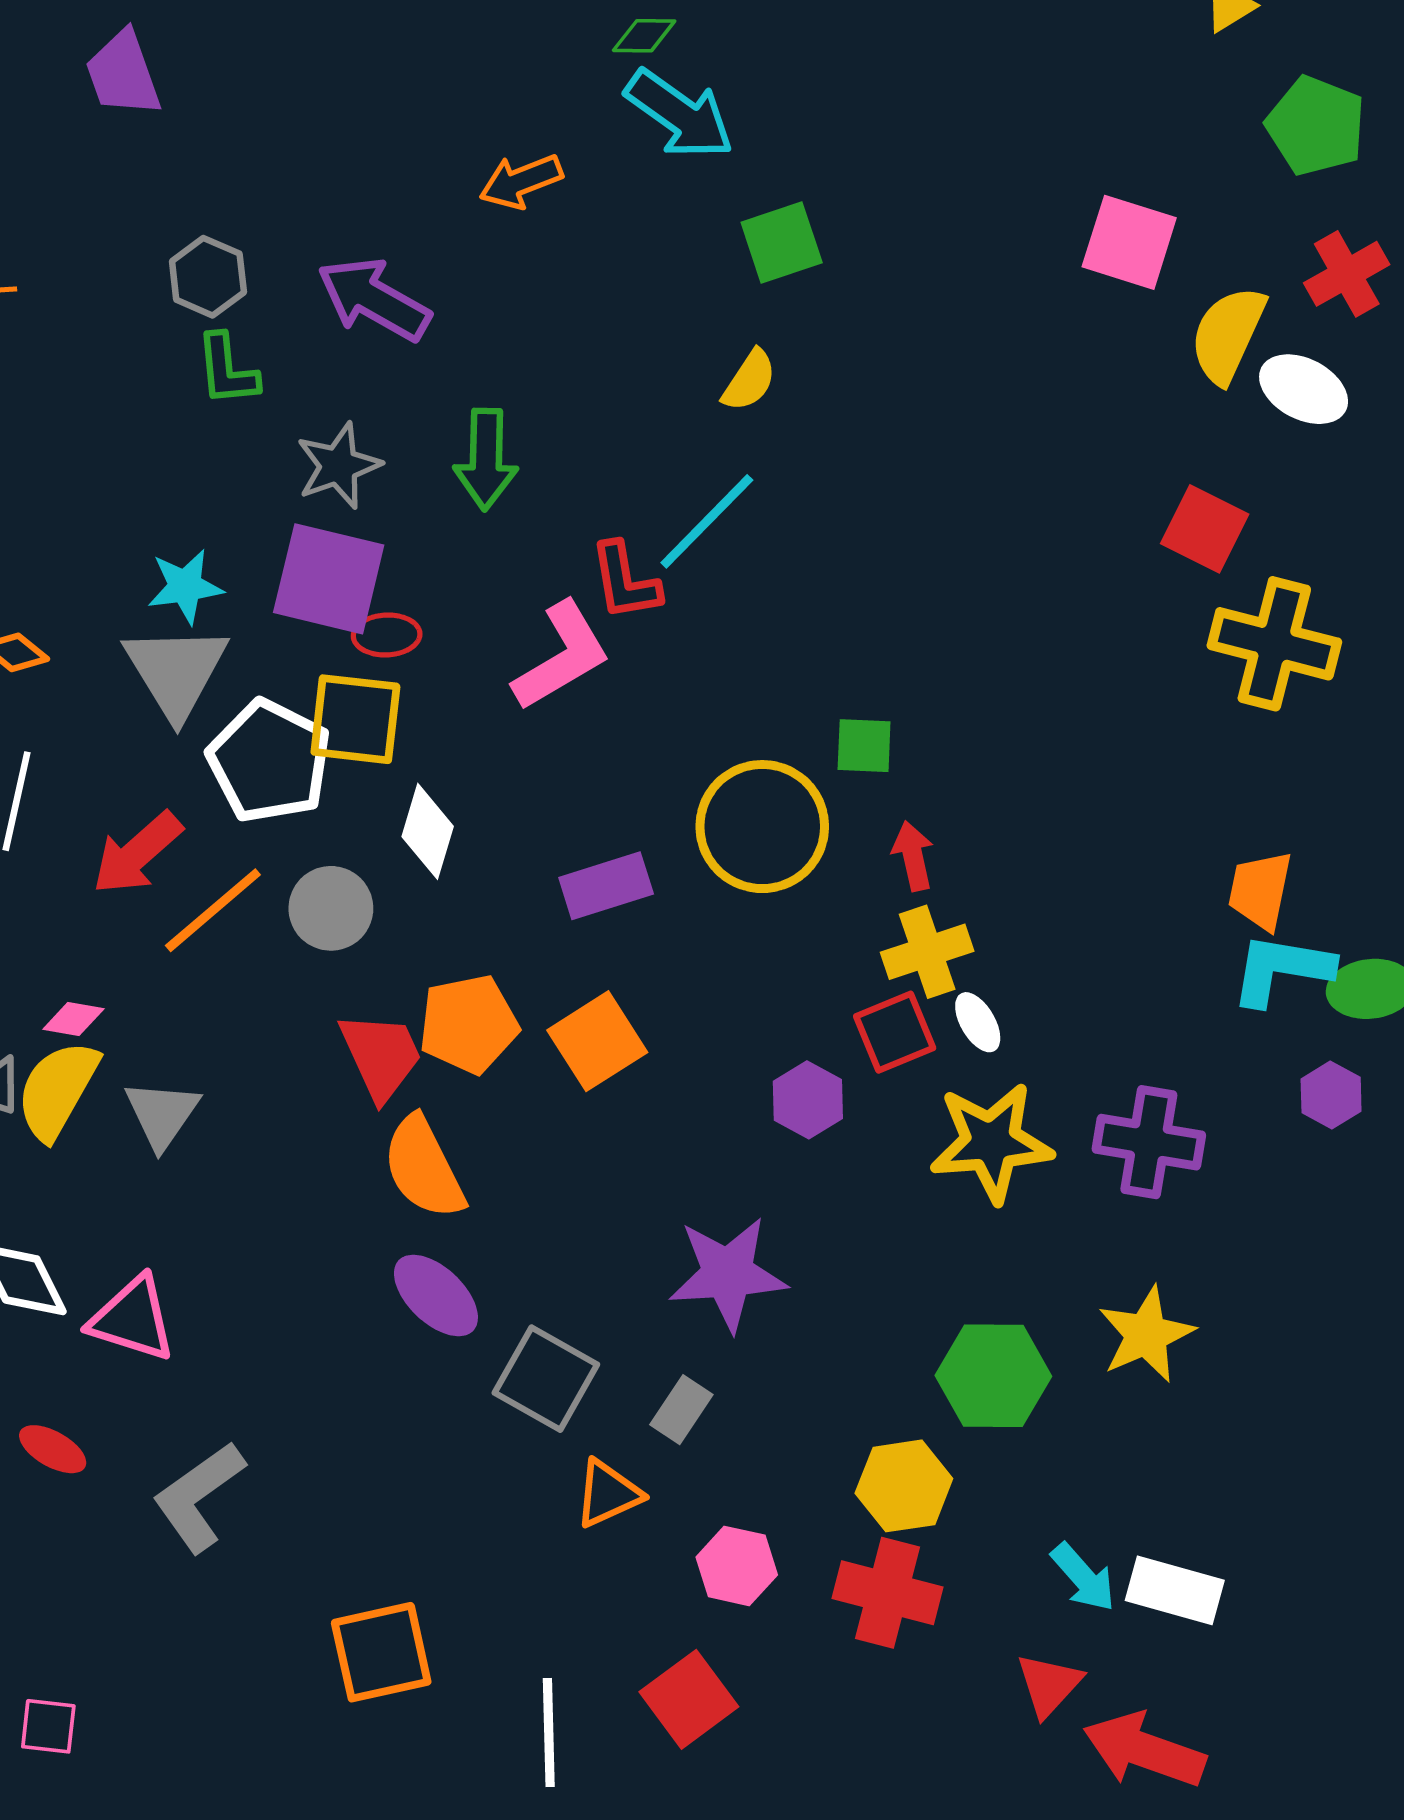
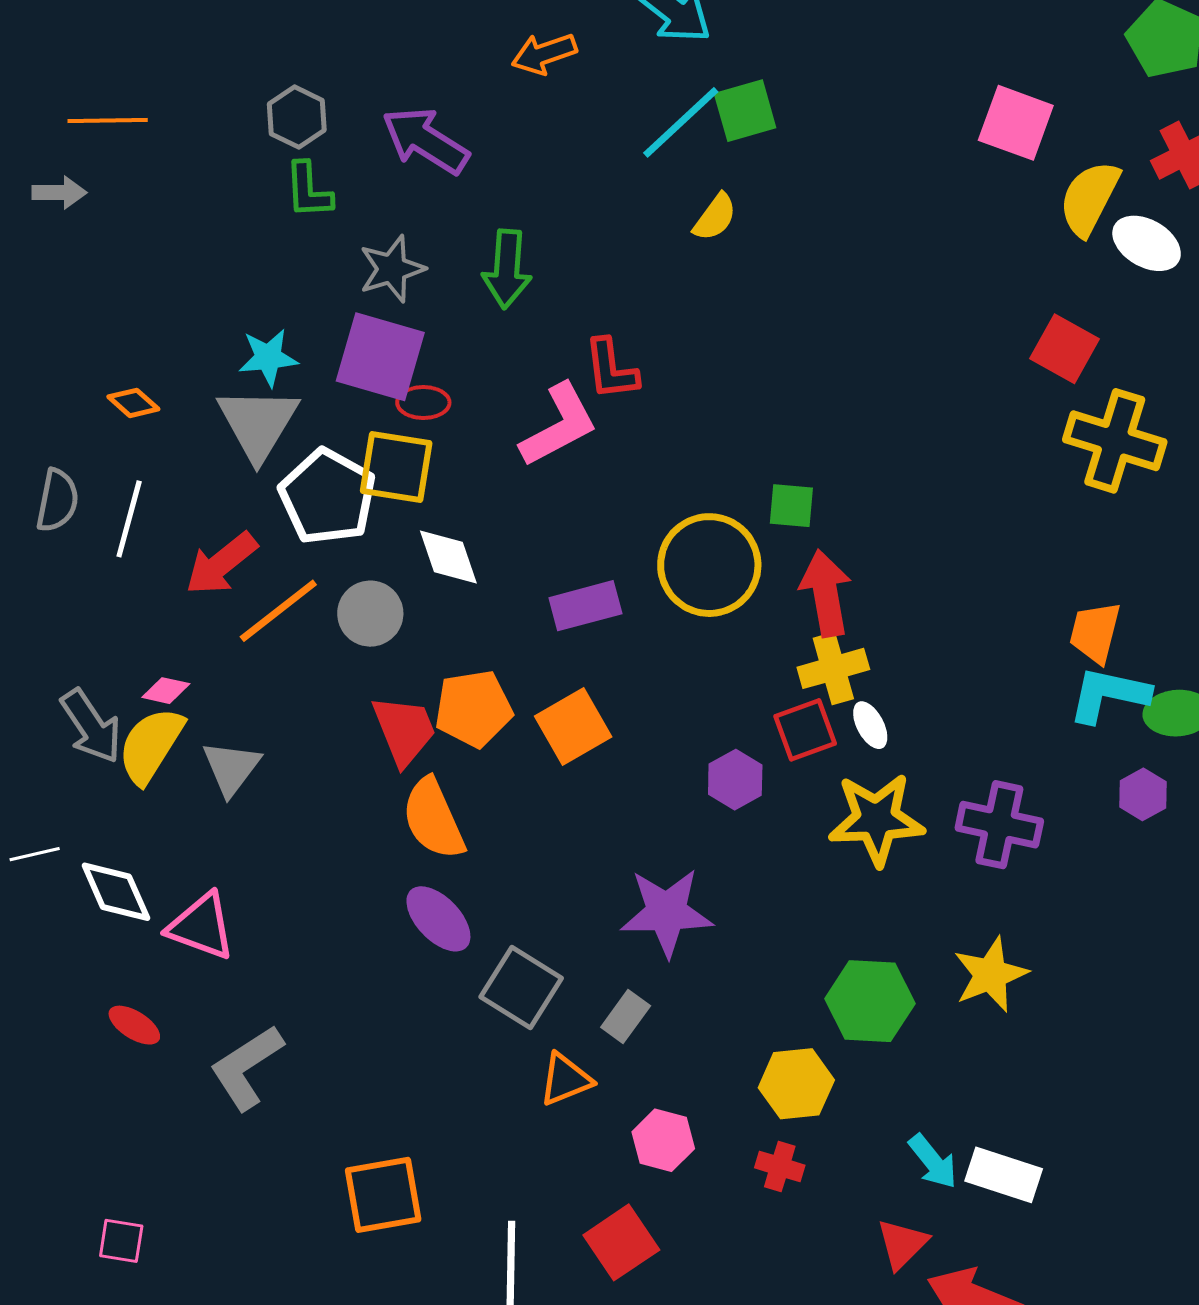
cyan line: (707, 521) -> (681, 122), moved
white diamond: (428, 831) -> (448, 557), turned -38
red arrow: (913, 856) -> (826, 593), size x1.6
red cross: (887, 1593) -> (780, 1166), size x0.6

